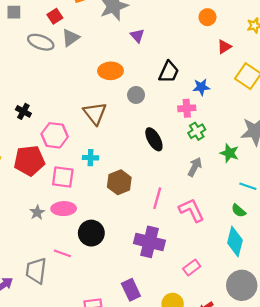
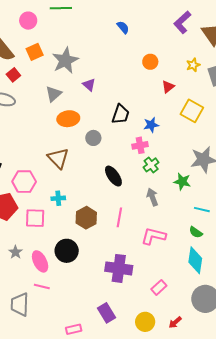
gray triangle: (71, 38) -> (54, 94), moved
gray arrow: (195, 167) -> (152, 197), turned -42
pink line: (157, 198) -> (119, 217), moved
pink ellipse: (64, 209) -> (40, 261), moved, turned 70
pink L-shape: (191, 210) -> (153, 236), turned -45
black circle: (91, 233) -> (67, 251), moved

